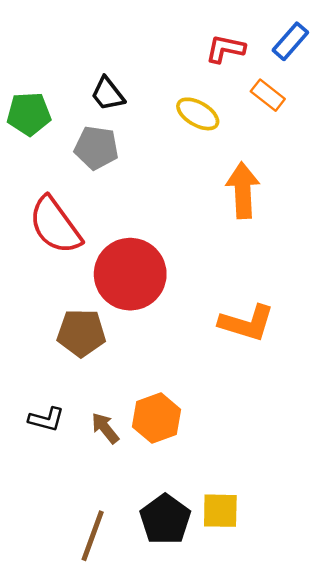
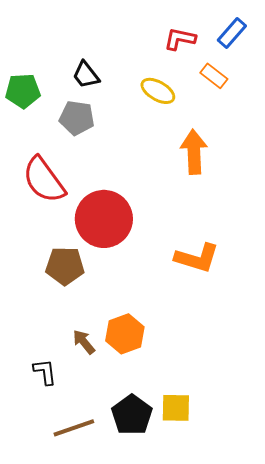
black L-shape: (46, 419) -> (45, 372), moved, turned -112
brown line: (93, 536) -> (74, 428), turned 51

